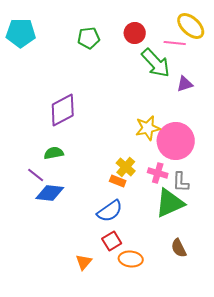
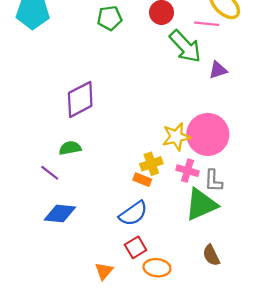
yellow star: (148, 128) -> (176, 137), moved
yellow cross: (126, 167) -> (151, 164), turned 30
blue diamond: (50, 193) -> (60, 213), moved

